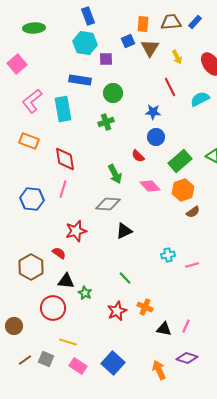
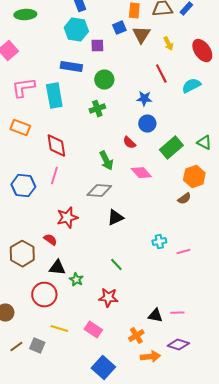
pink L-shape: (32, 101) -> (23, 88), turned 30
orange hexagon: (183, 190) -> (194, 177), moved
orange cross: (145, 307) -> (136, 336), moved, turned 35
red star: (117, 311) -> (108, 298), turned 30
pink line: (186, 326) -> (177, 313), turned 64
blue square: (113, 363) -> (103, 368), moved
pink rectangle: (78, 366) -> (93, 330), moved
orange arrow: (159, 370) -> (150, 357), turned 108

